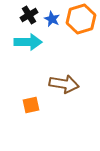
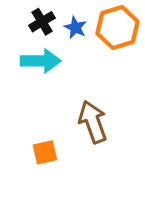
brown arrow: (64, 84) -> (93, 122), turned -120

